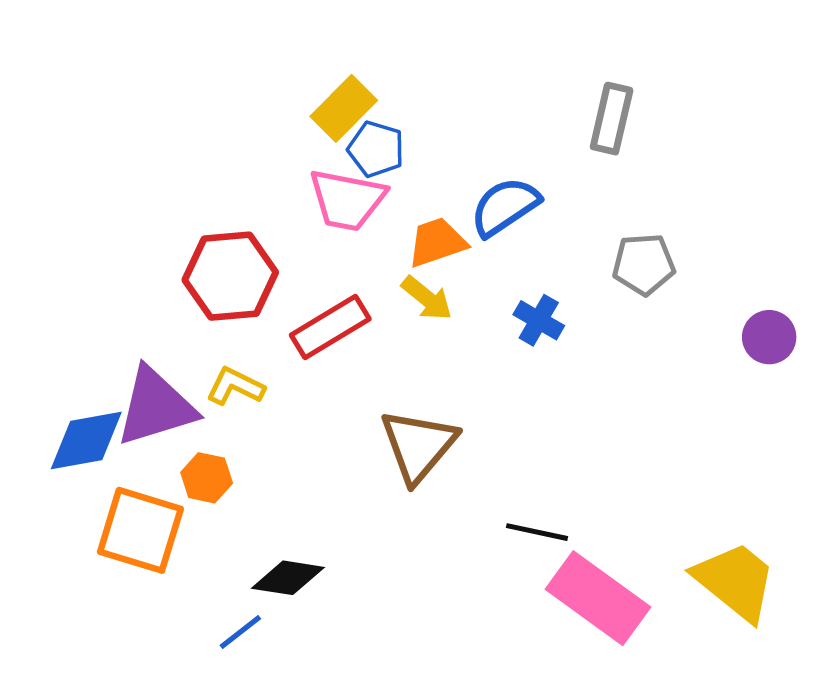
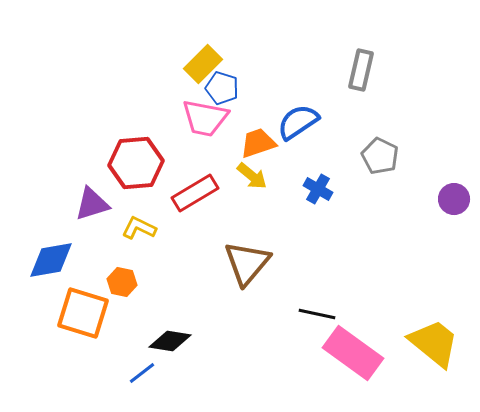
gray pentagon: (644, 264) -> (380, 156), turned 30
purple triangle: (156, 407) -> (92, 204), moved, size x0.7

